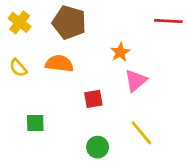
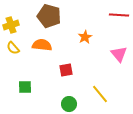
yellow cross: (20, 22) -> (11, 25), moved, turned 35
pink triangle: (136, 80) -> (119, 54), moved, turned -30

